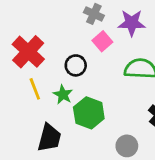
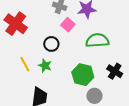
red cross: (28, 52) -> (16, 24), moved
green hexagon: (89, 113) -> (83, 75), moved

